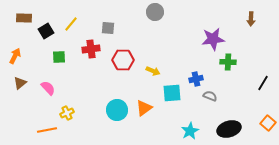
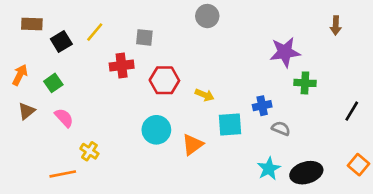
green square: (59, 57) -> (53, 83), moved, turned -32
cyan circle: (117, 110) -> (156, 130), moved
yellow cross: (67, 113) -> (89, 151), turned -32
cyan star: (190, 131) -> (269, 169), moved

